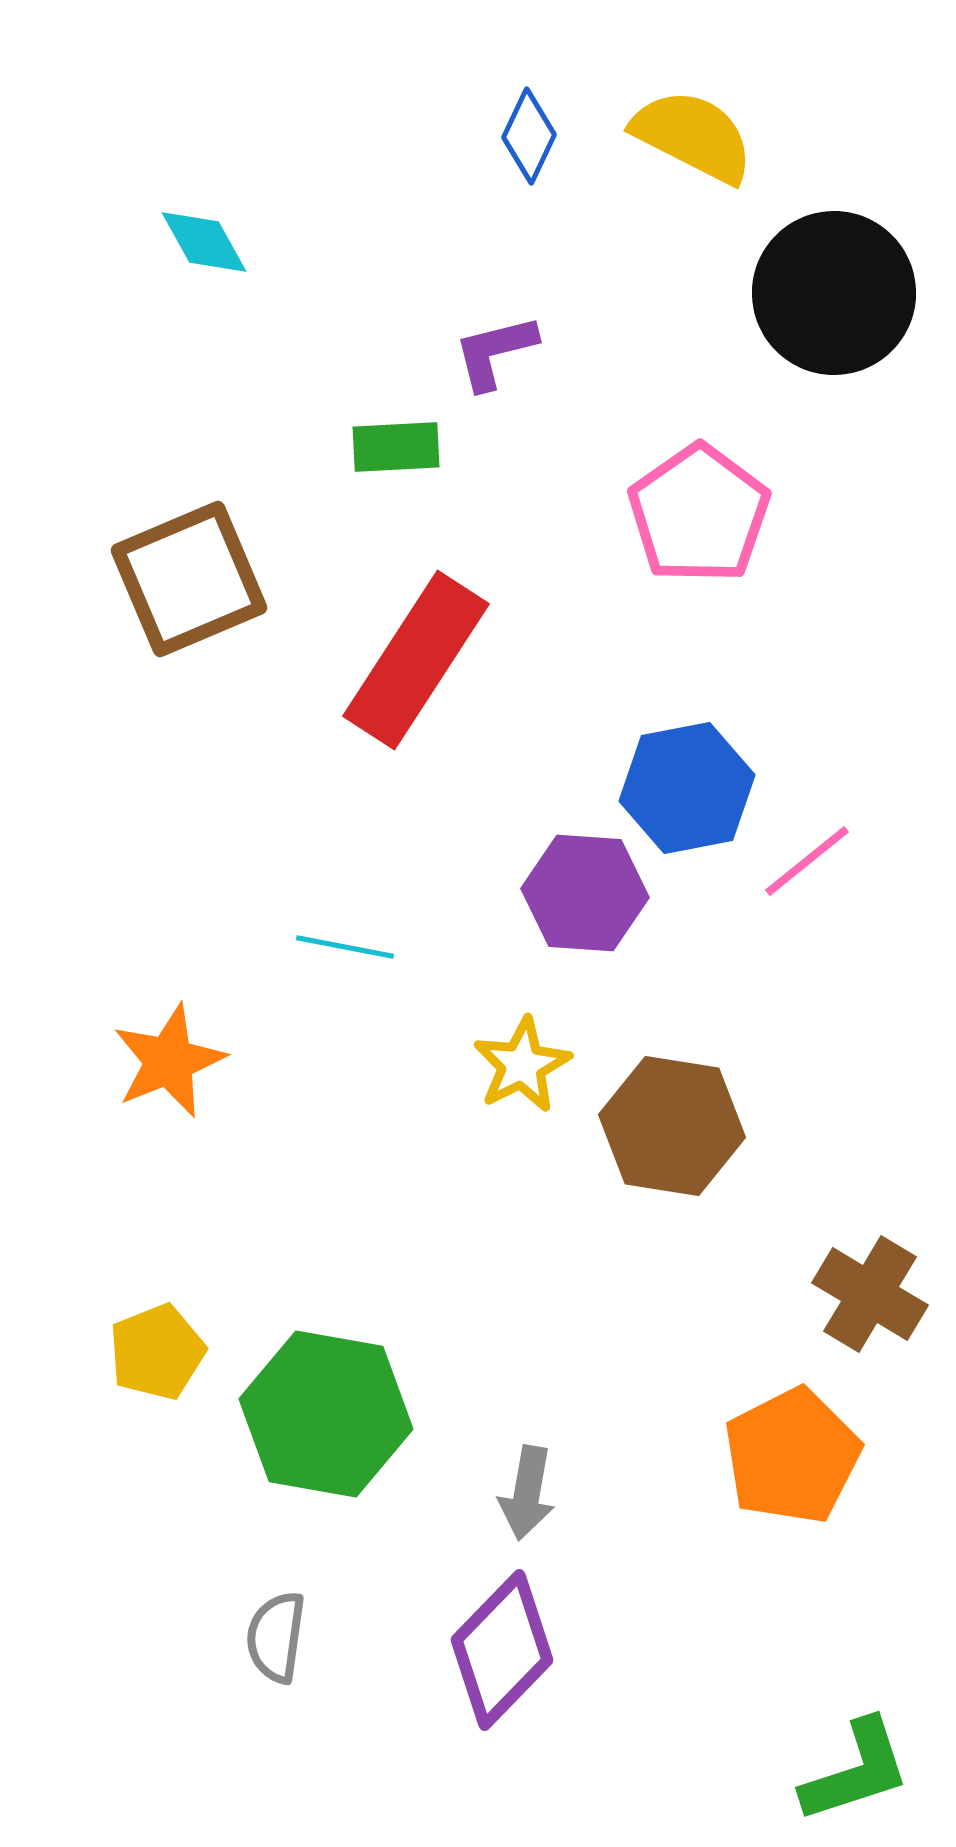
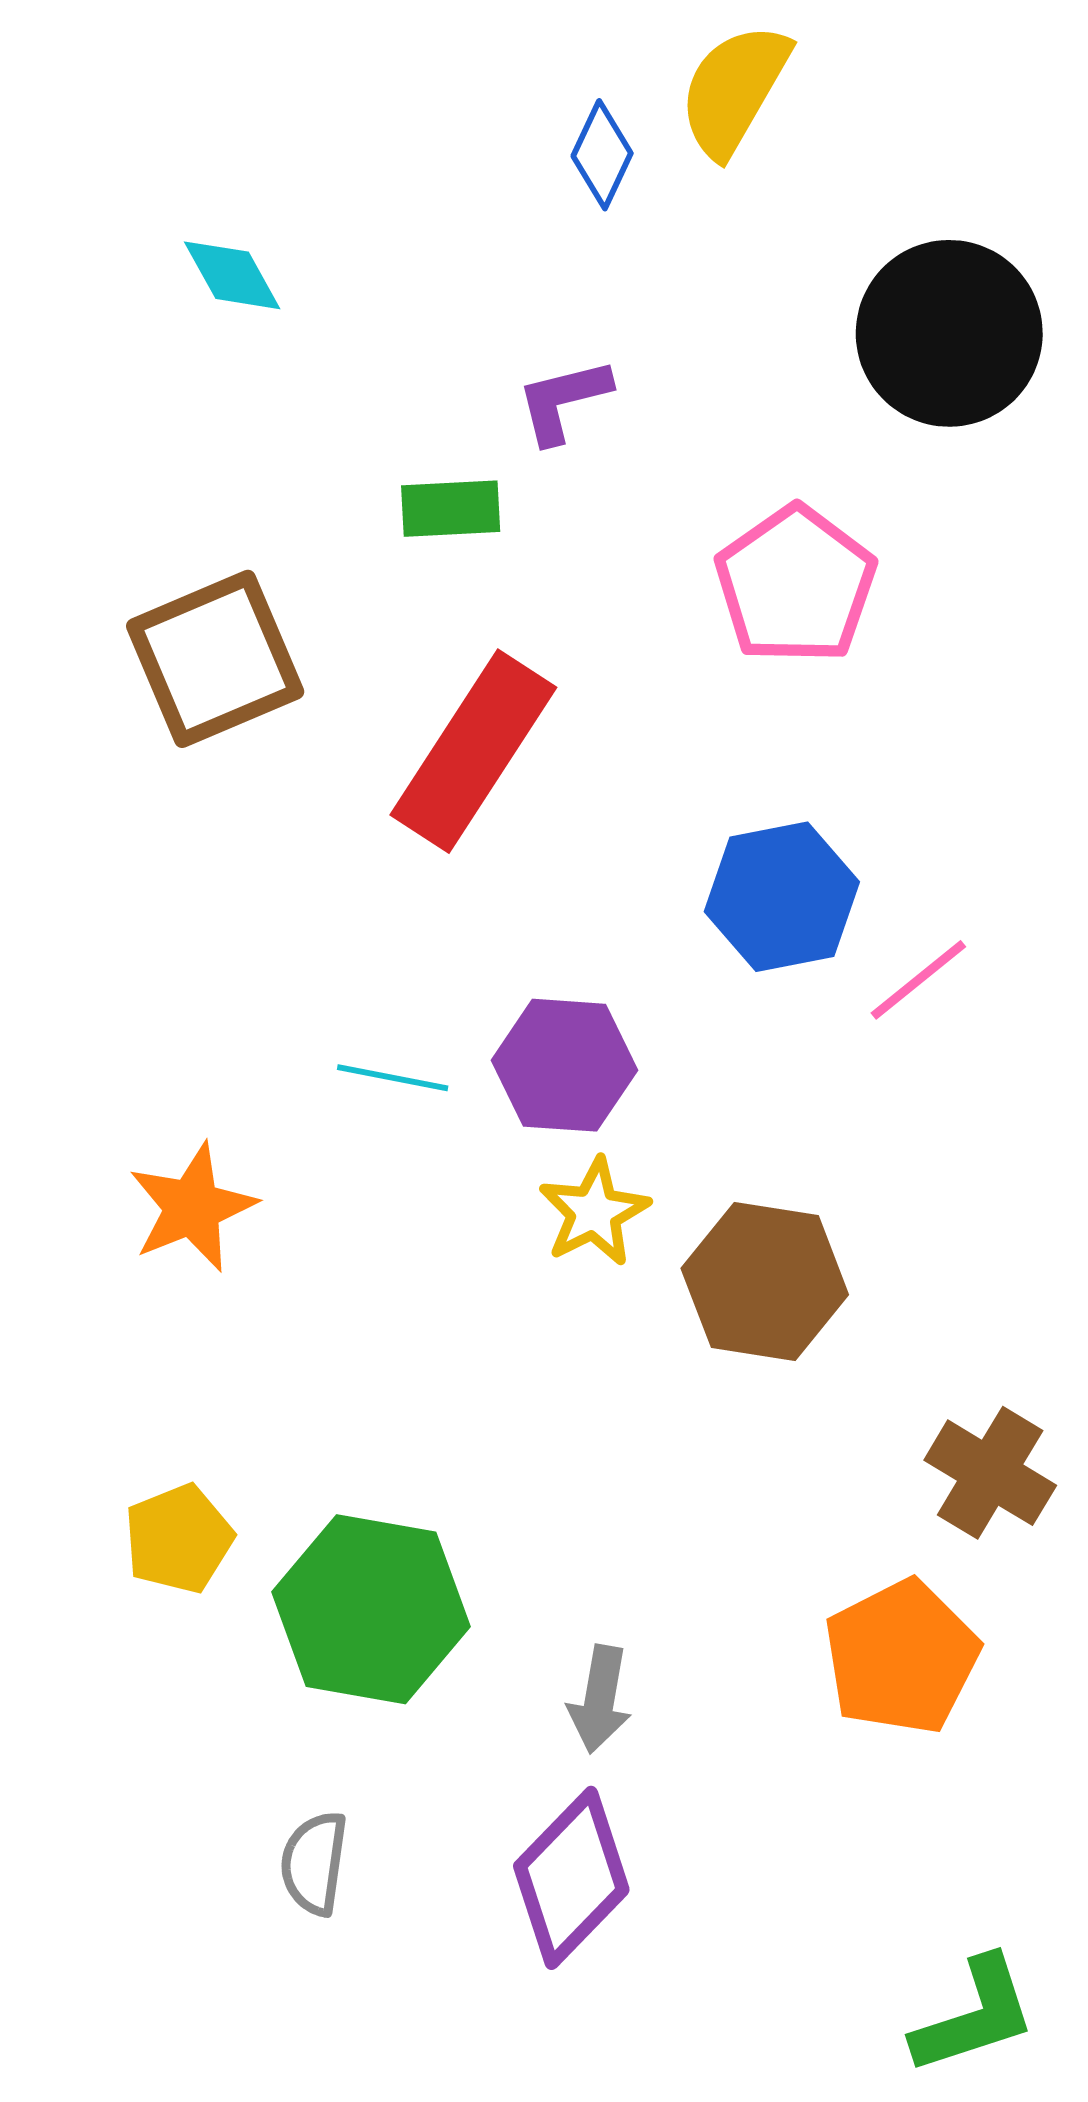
yellow semicircle: (693, 136) -> (734, 90), moved, turned -87
purple hexagon: (585, 893) -> (564, 1065), moved

